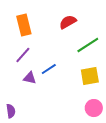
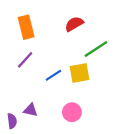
yellow square: (90, 76) -> (80, 73), moved
purple triangle: (30, 78) -> (31, 110), moved
pink circle: (94, 108) -> (72, 112), moved

